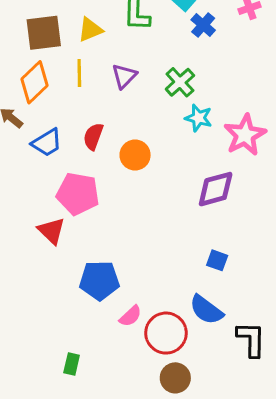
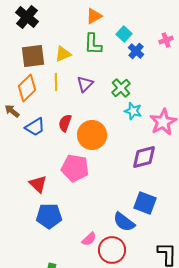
orange circle: (135, 155) -> (92, 135), size x1.5
pink pentagon: (78, 194) -> (75, 168), moved
blue square: (217, 260) -> (145, 203), size x1.6
blue pentagon: (99, 280) -> (49, 216), moved
blue semicircle: (206, 310) -> (124, 222), moved

